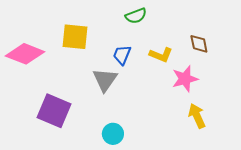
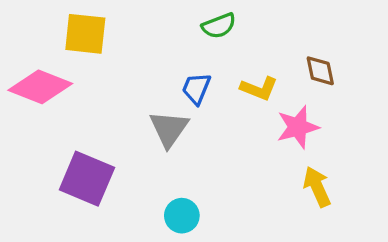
yellow square: (75, 37) -> (85, 34), moved

